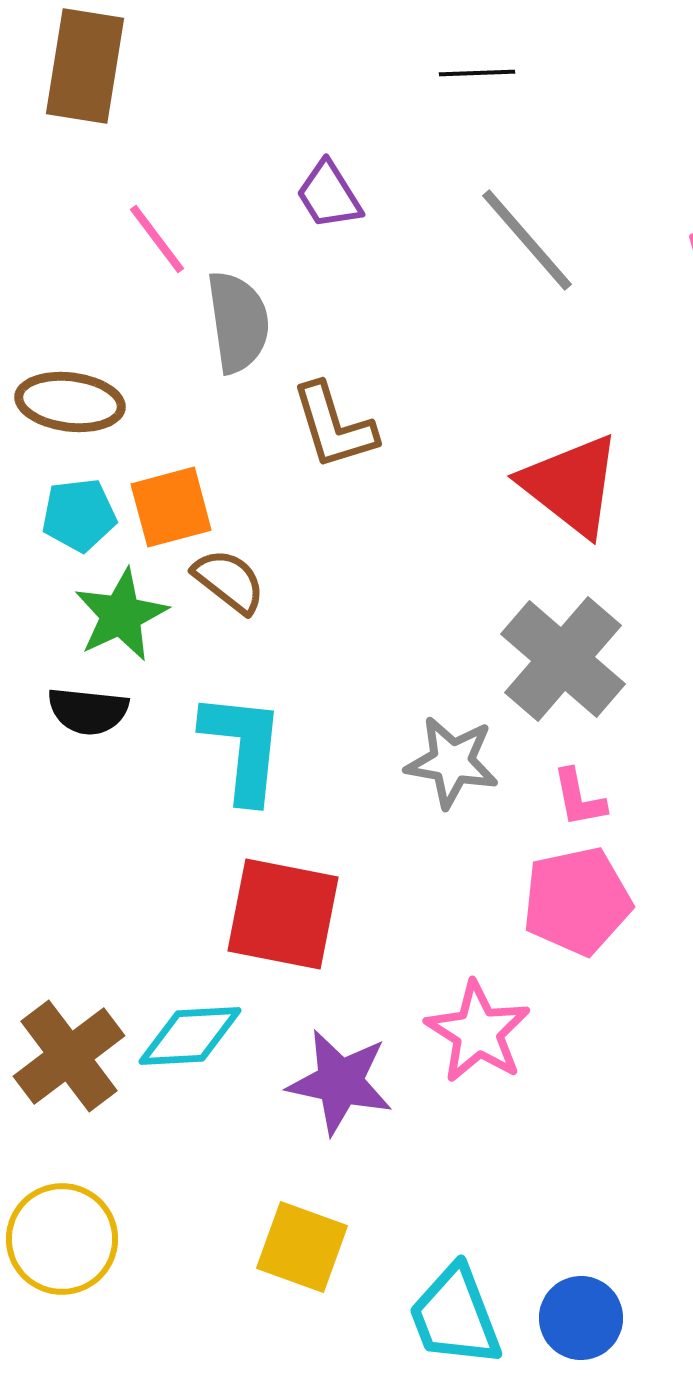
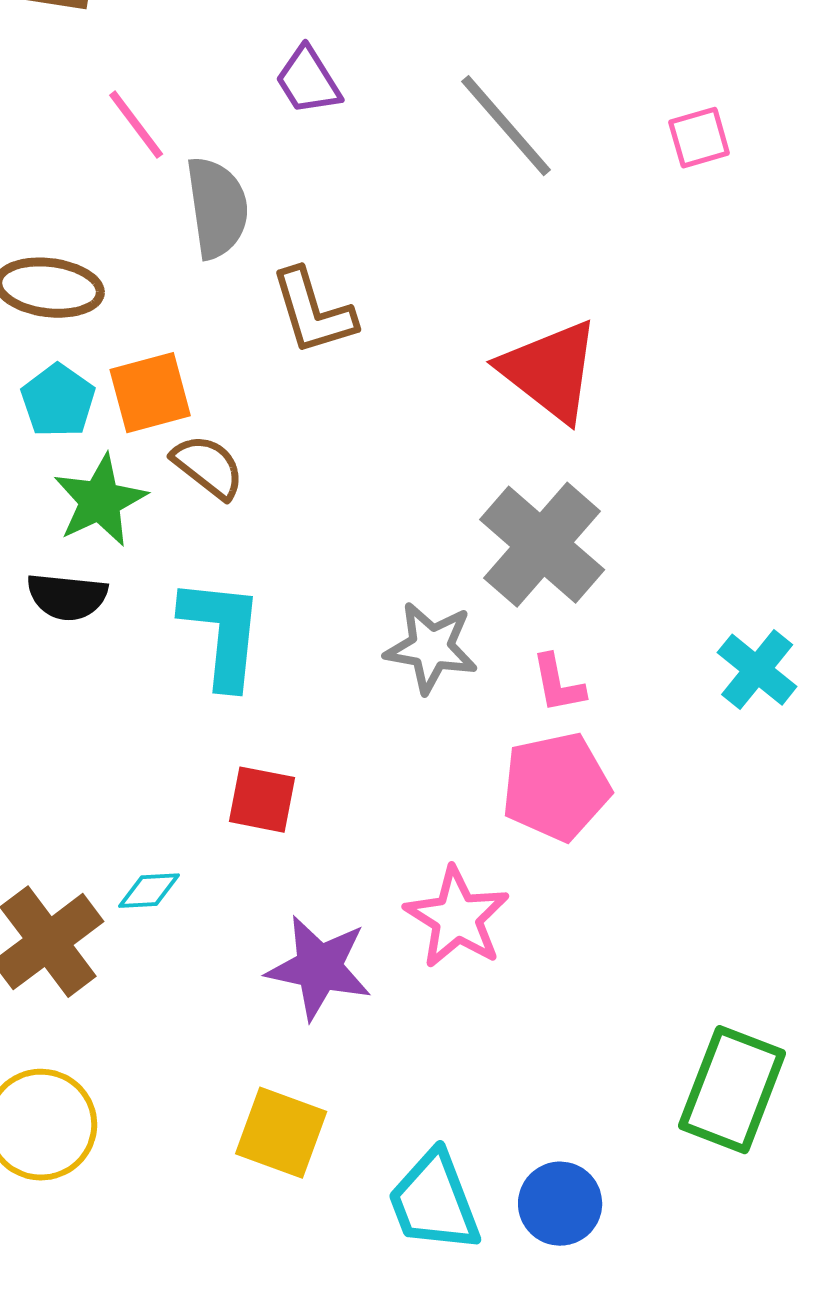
cyan pentagon: (79, 515) -> (58, 401), turned -30
red square: (283, 914) -> (262, 800), size x0.6
cyan diamond: (190, 1036) -> (149, 891), moved, size x0.6

